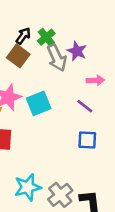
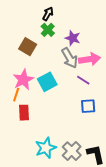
black arrow: (23, 36) -> (48, 14), moved
gray arrow: (57, 58) -> (69, 58), moved
pink arrow: (95, 80) -> (89, 59), size x1.5

